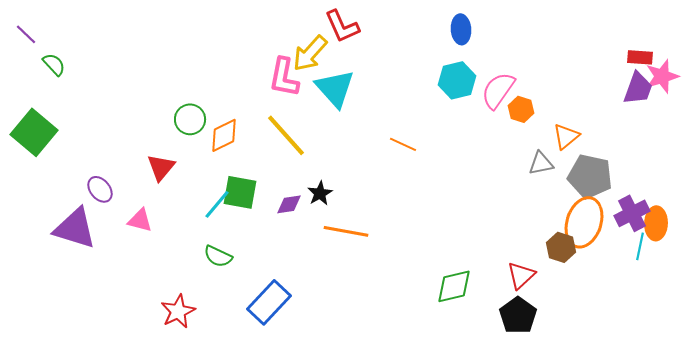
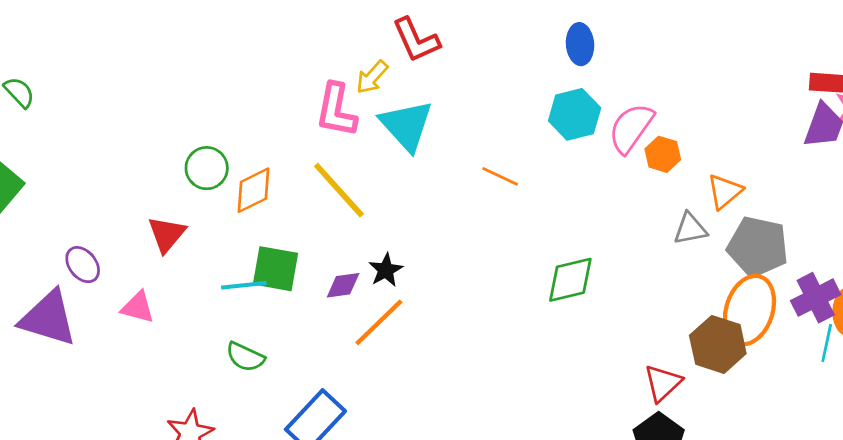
yellow arrow: (310, 53) -> (372, 77), size x0.7
orange line: (403, 144) -> (500, 176), moved
cyan line: (217, 204) -> (244, 285), turned 44
orange line: (346, 231) -> (379, 322), moved, turned -54
brown hexagon: (561, 247) -> (718, 344), size x1.4
green diamond: (454, 286) -> (570, 280), moved

